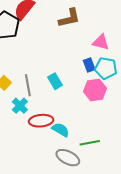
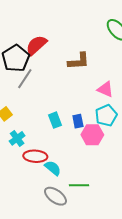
blue rectangle: (89, 65) -> (78, 121), moved
cyan pentagon: (106, 68) -> (106, 115), turned 30
gray line: (28, 85) -> (25, 79), moved, turned 35

